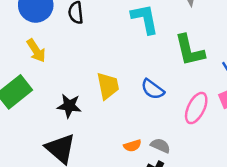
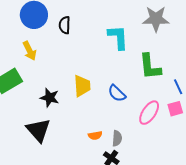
gray semicircle: (160, 146) -> (117, 138), turned 63

